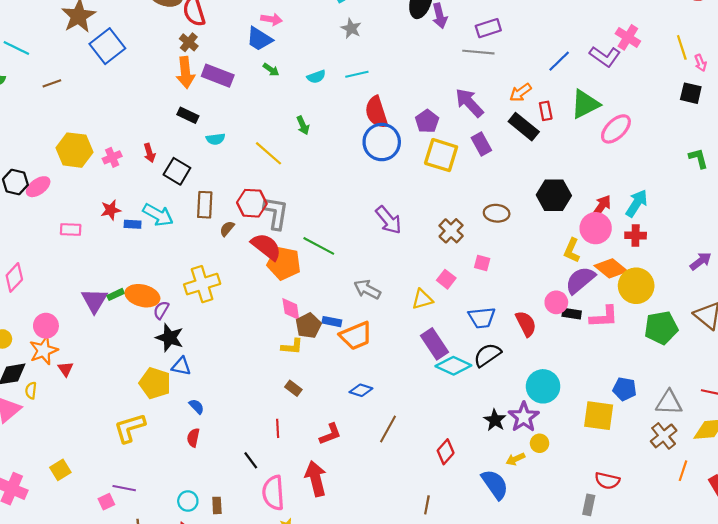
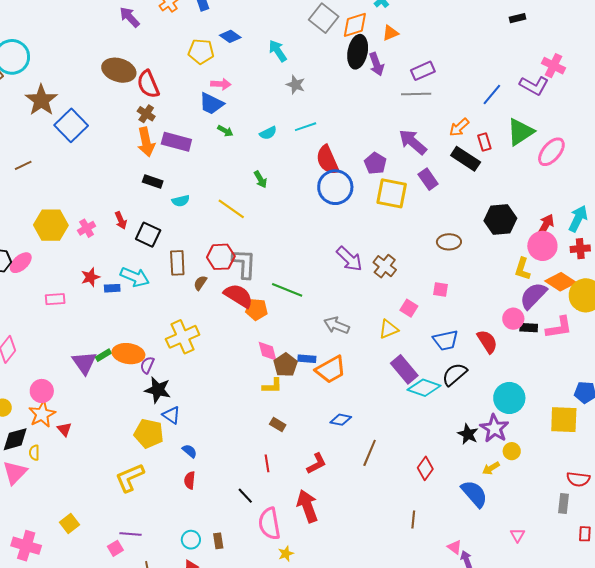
brown cross: (451, 231) -> (385, 266), moved
orange pentagon: (284, 263) -> (256, 309), size x0.7
blue triangle: (181, 366) -> (171, 415), turned 30

